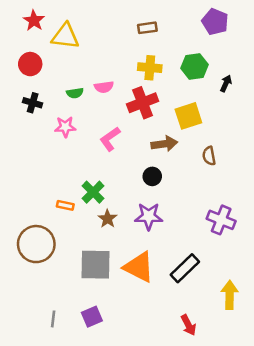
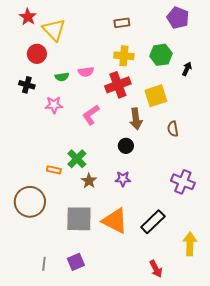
yellow triangle: (65, 36) -> (54, 30), turned 40
red circle: (30, 64) -> (37, 54), moved
brown arrow: (164, 144) -> (136, 119), turned 90
purple star: (149, 216) -> (123, 179), size x0.7

